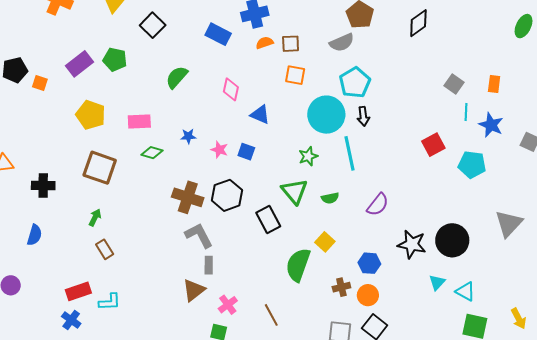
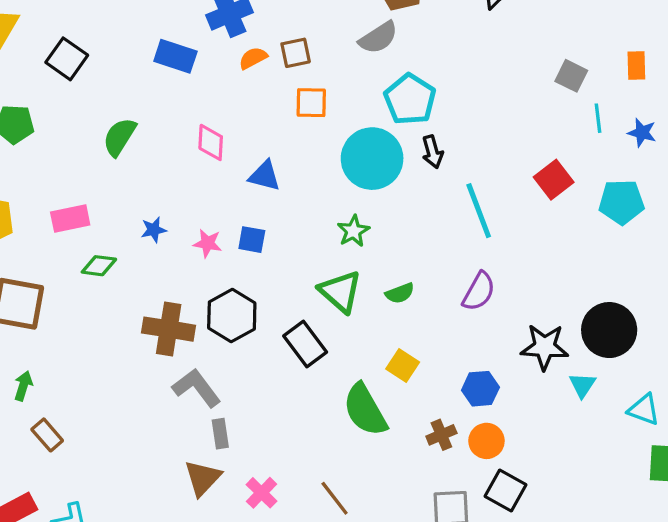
blue star: (491, 125) -> (642, 133), size x0.7
cyan line: (349, 153) -> (479, 211), moved
green semicircle: (298, 265) -> (365, 410), turned -40
cyan triangle: (437, 282) -> (582, 385), moved

